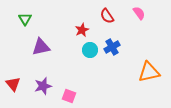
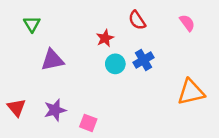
pink semicircle: (139, 13) -> (187, 23), moved

